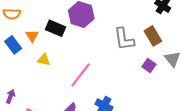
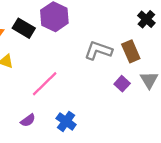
gray L-shape: (124, 39) -> (98, 50), turned 110

